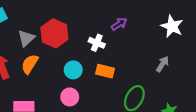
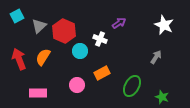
gray triangle: (26, 38) -> (39, 26), moved
cyan circle: (73, 70) -> (80, 51), moved
orange rectangle: (105, 71) -> (102, 73), moved, turned -42

